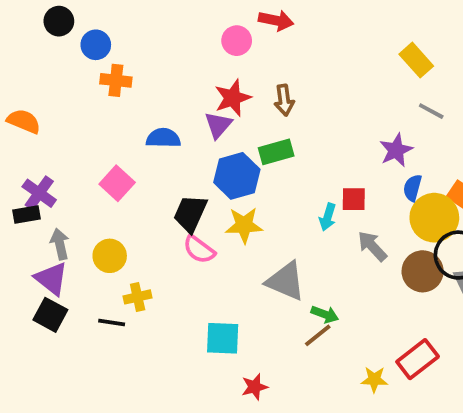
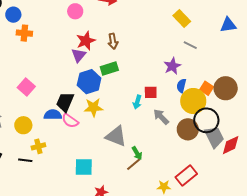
pink circle: (237, 41) -> (75, 11), moved
blue semicircle: (163, 138) -> (53, 115), moved
green arrow: (325, 314) -> (137, 153), turned 40

